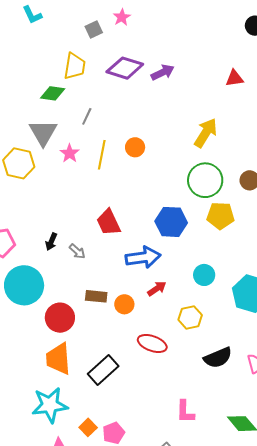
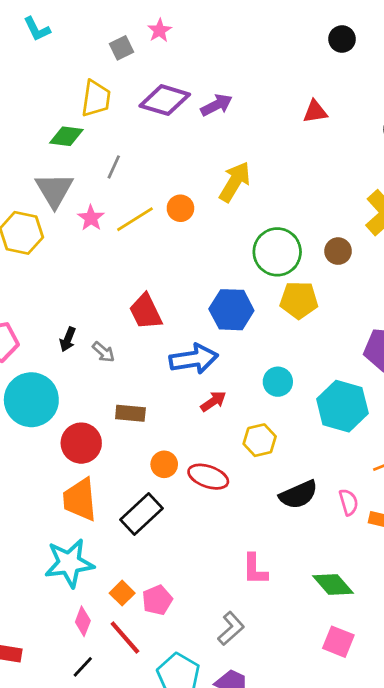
yellow arrow: (206, 133) -> (235, 182), moved
yellow line: (102, 155) -> (135, 219), turned 48
orange circle: (124, 304) -> (164, 464), moved

